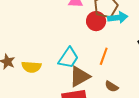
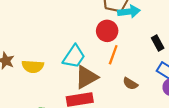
red circle: (96, 21) -> (107, 31), moved
brown semicircle: (112, 86) -> (130, 84), moved

